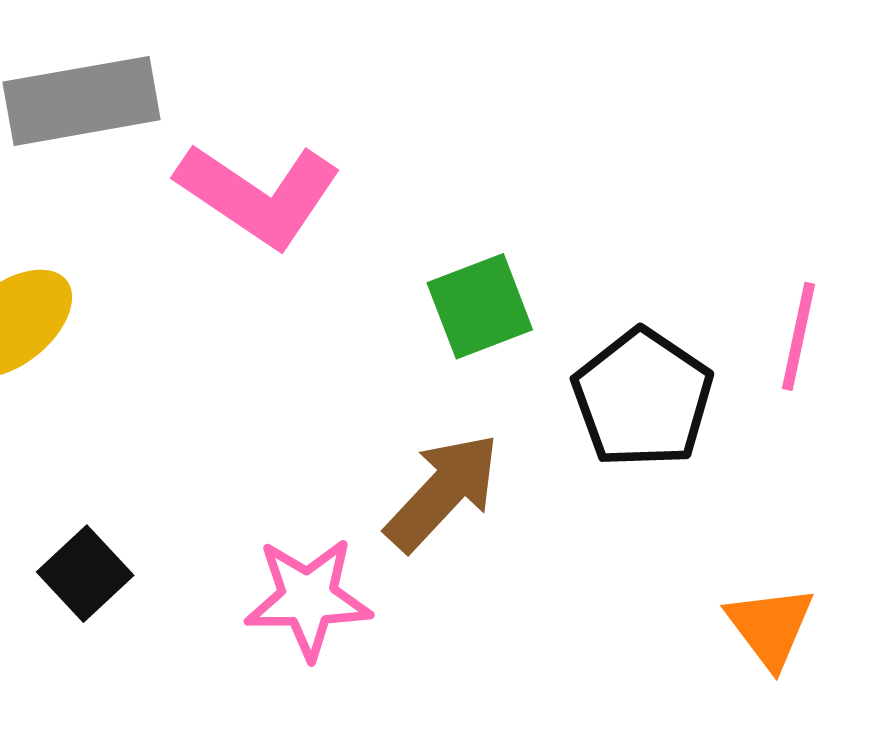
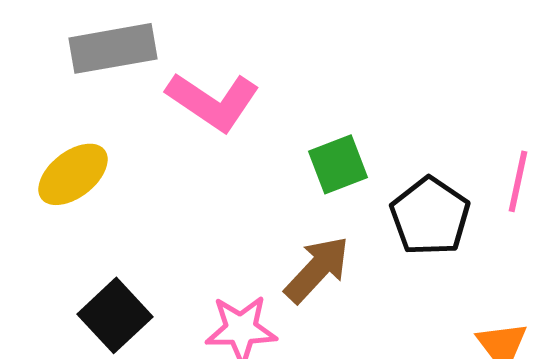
black square: (85, 574) -> (115, 315), size x1.4

